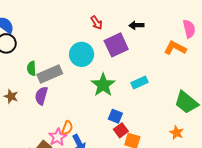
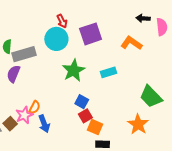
red arrow: (96, 23) -> (62, 21), moved
black arrow: (136, 25) -> (143, 18), moved
orange L-shape: (175, 48) -> (131, 43), moved
orange star: (177, 133) -> (138, 124), size x1.5

